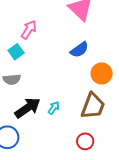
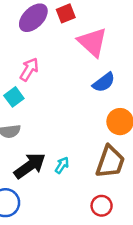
blue semicircle: (79, 50) -> (104, 82), moved

